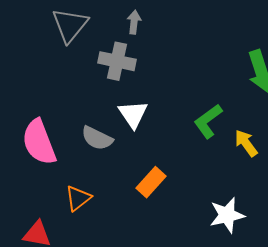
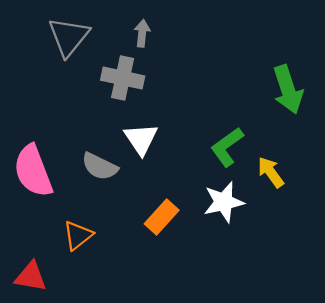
white star: (227, 215) -> (224, 202), moved

